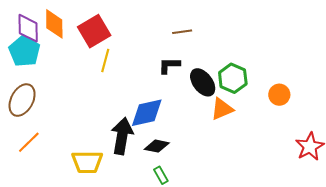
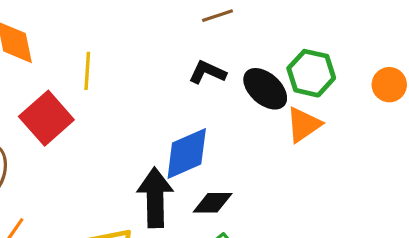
red square: (94, 31) -> (46, 118), moved
yellow line: (105, 60) -> (87, 71), moved
black L-shape: (169, 65) -> (207, 72), turned 35

